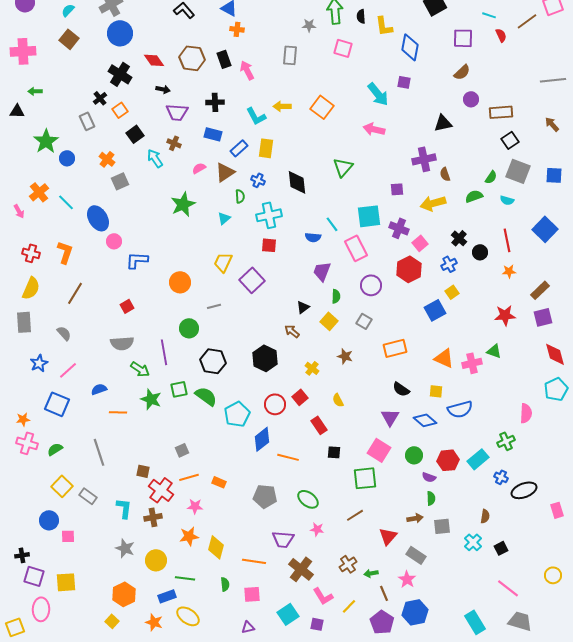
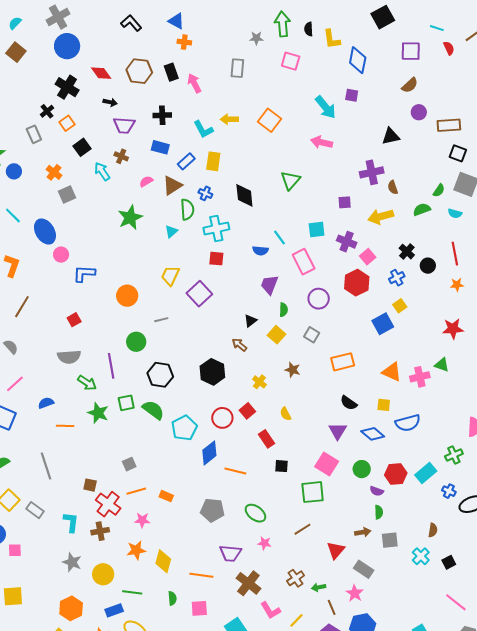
black square: (510, 140) -> (458, 153), turned -36
green semicircle: (240, 196) -> (187, 209), size x1.5
cyan square: (369, 216) -> (317, 230), size x0.7

